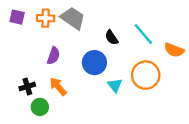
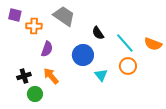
orange cross: (46, 18) -> (34, 26), moved
cyan line: (143, 34) -> (125, 43), moved
orange circle: (146, 75) -> (128, 66), size x0.7

